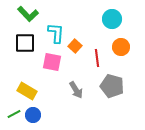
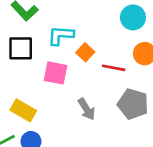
cyan L-shape: (56, 33) -> (61, 36), turned -90
red line: (97, 58) -> (114, 68), turned -72

